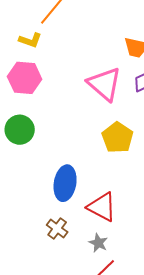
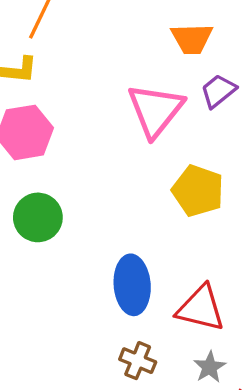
pink triangle: (104, 84) -> (155, 110), turned 42
gray star: (98, 243) -> (210, 367), turned 30

